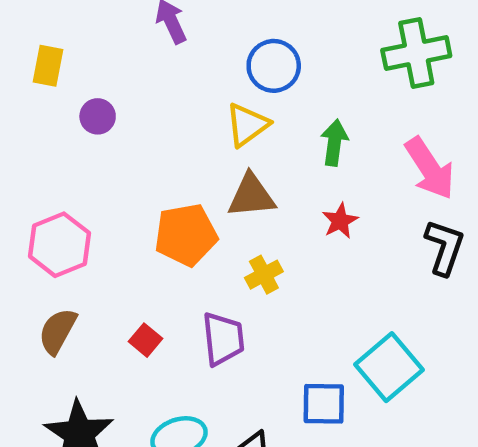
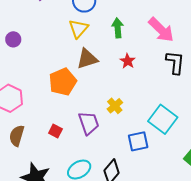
yellow cross: (264, 275) -> (115, 106), moved

